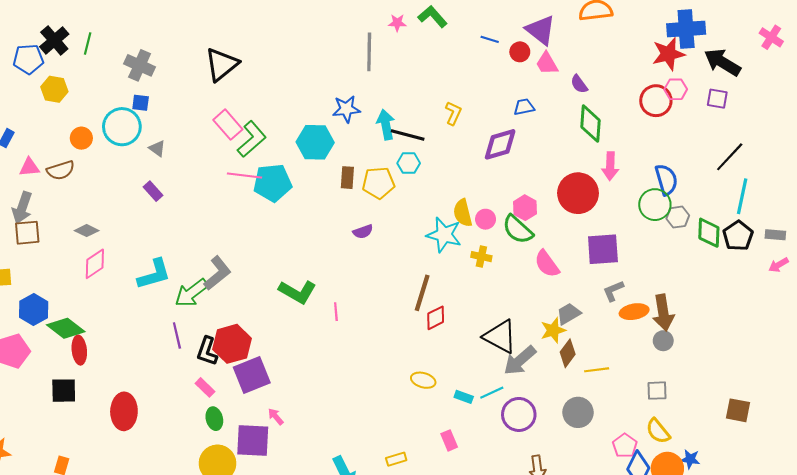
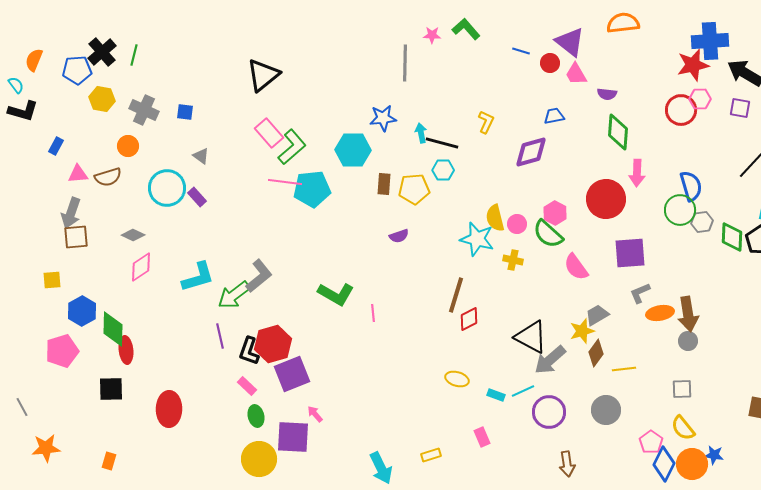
gray cross: (140, 65) -> (144, 110), moved
purple semicircle: (579, 84) -> (607, 94), turned -48
cyan arrow: (386, 125) -> (421, 133), size x0.7
cyan circle: (122, 127) -> (167, 188), moved
green diamond: (66, 328) -> (113, 329), turned 54

